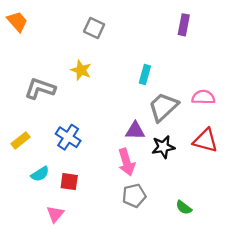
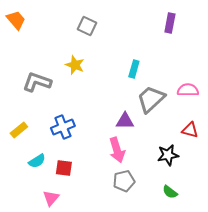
blue cross: (68, 137) -> (63, 127), turned 35
red triangle: (205, 140) -> (190, 130), size x0.7
black star: (163, 147) -> (168, 155), moved

